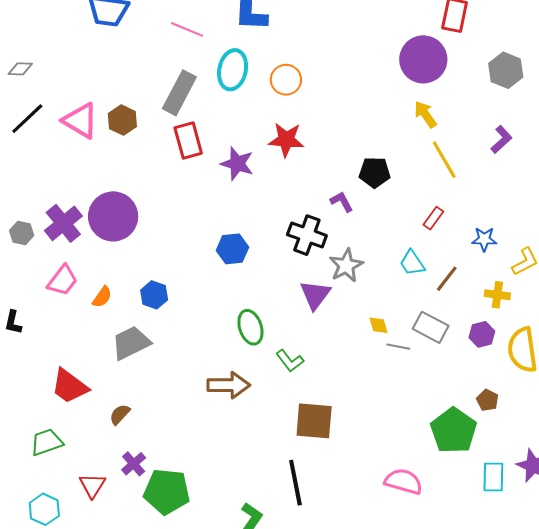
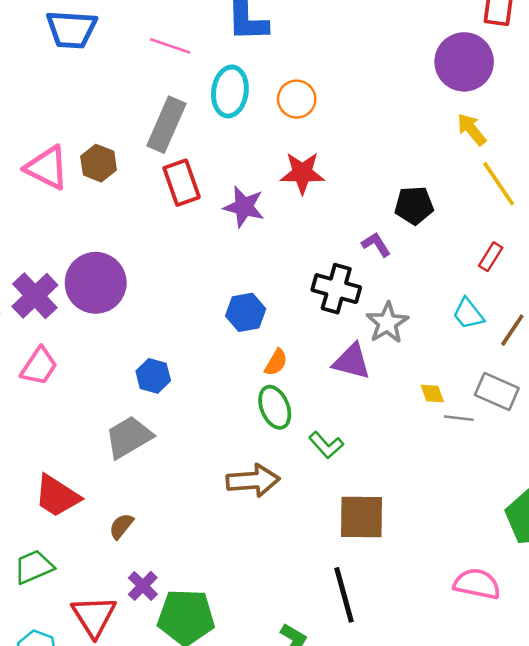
purple triangle: (315, 295) -> (352, 361), turned -48
orange semicircle: (102, 297) -> (276, 362), moved
red triangle: (92, 485) -> (94, 616), size x1.4

